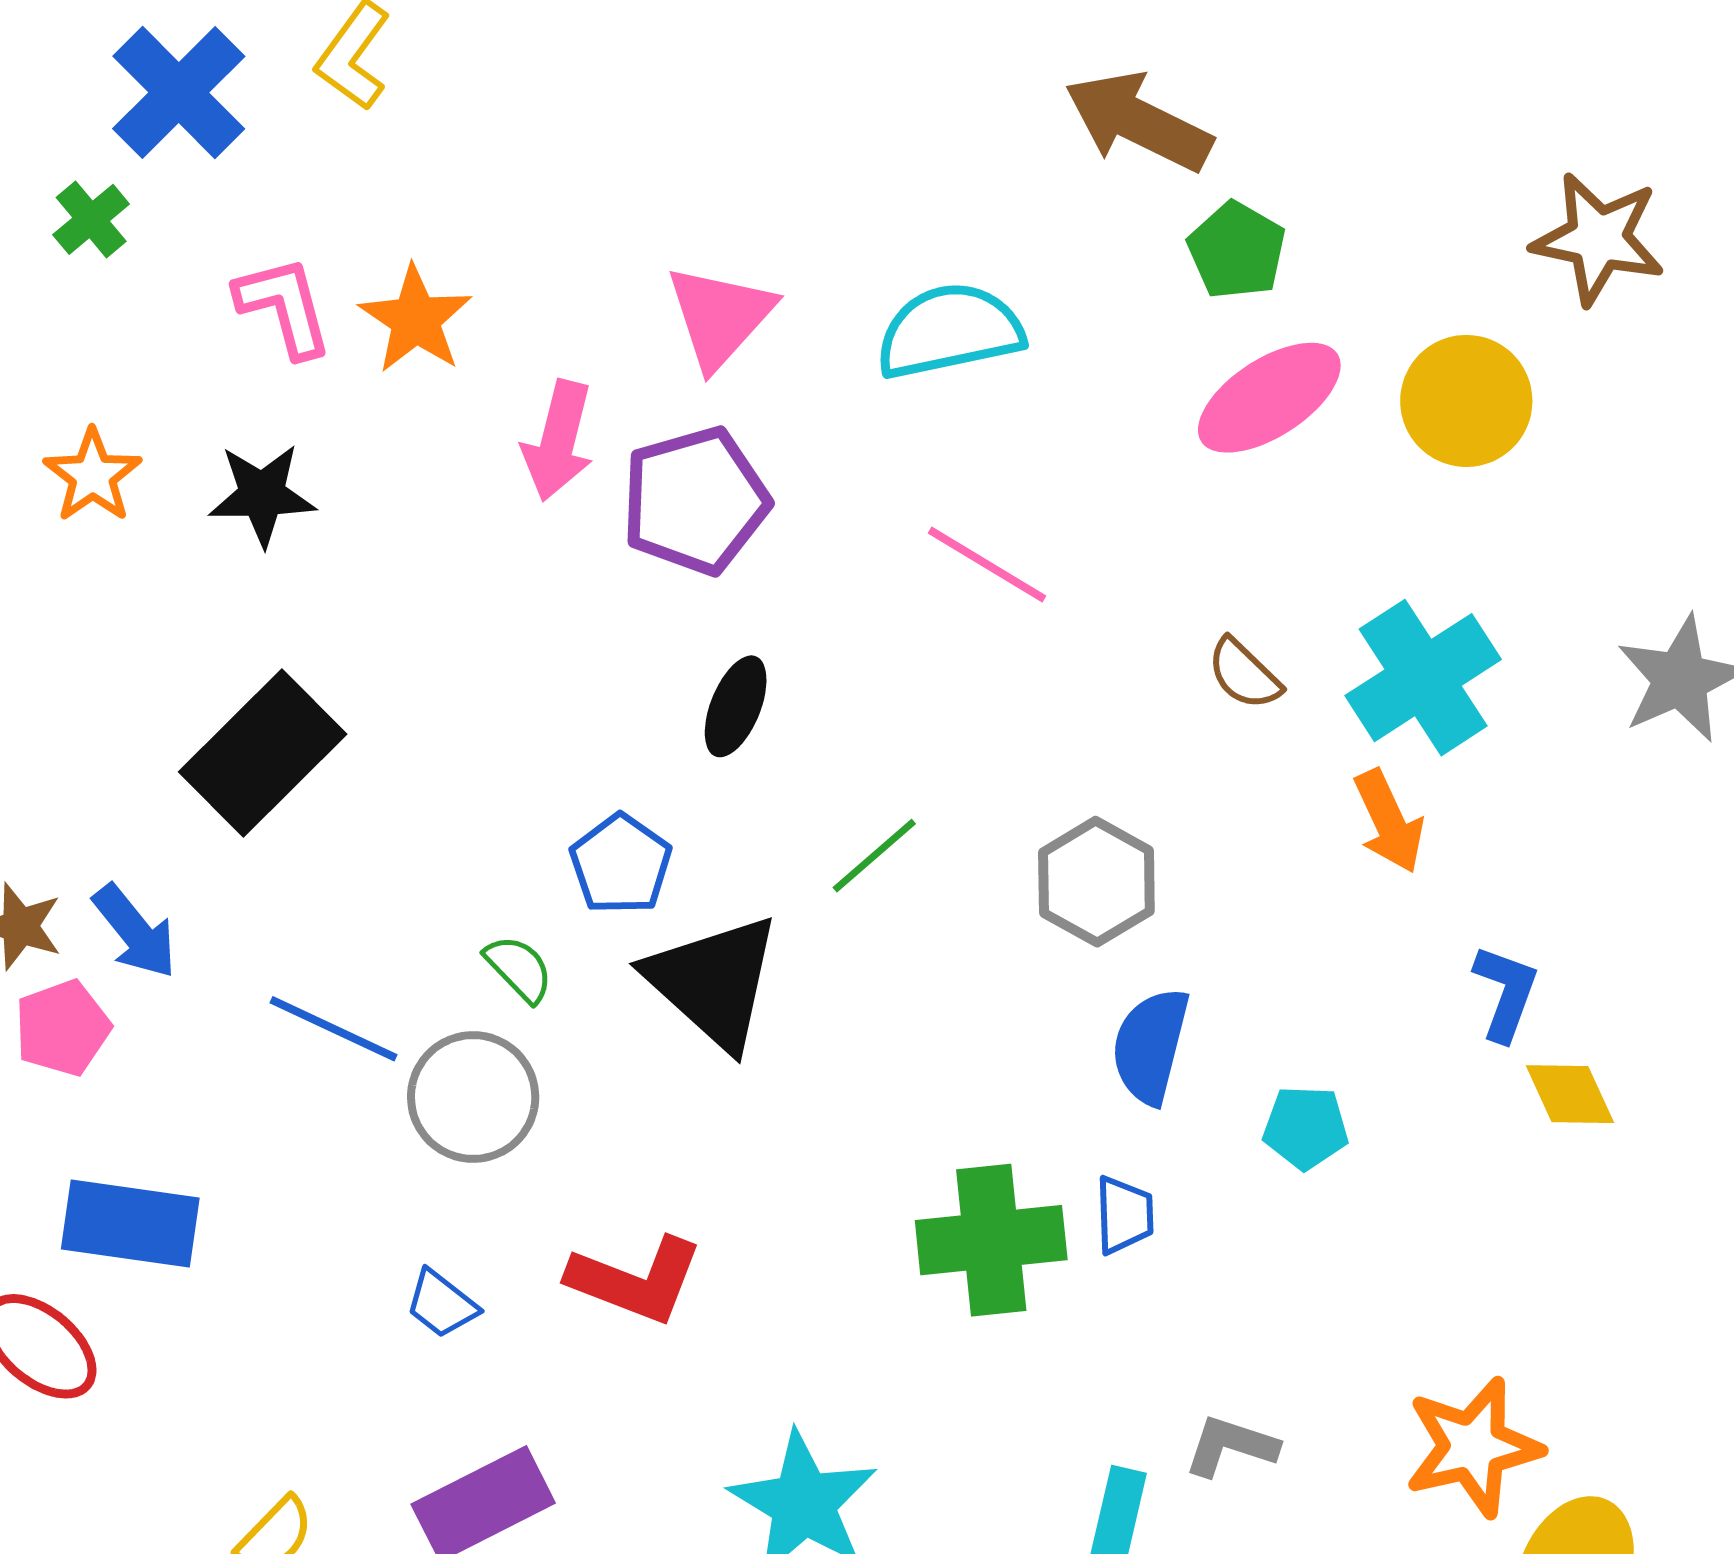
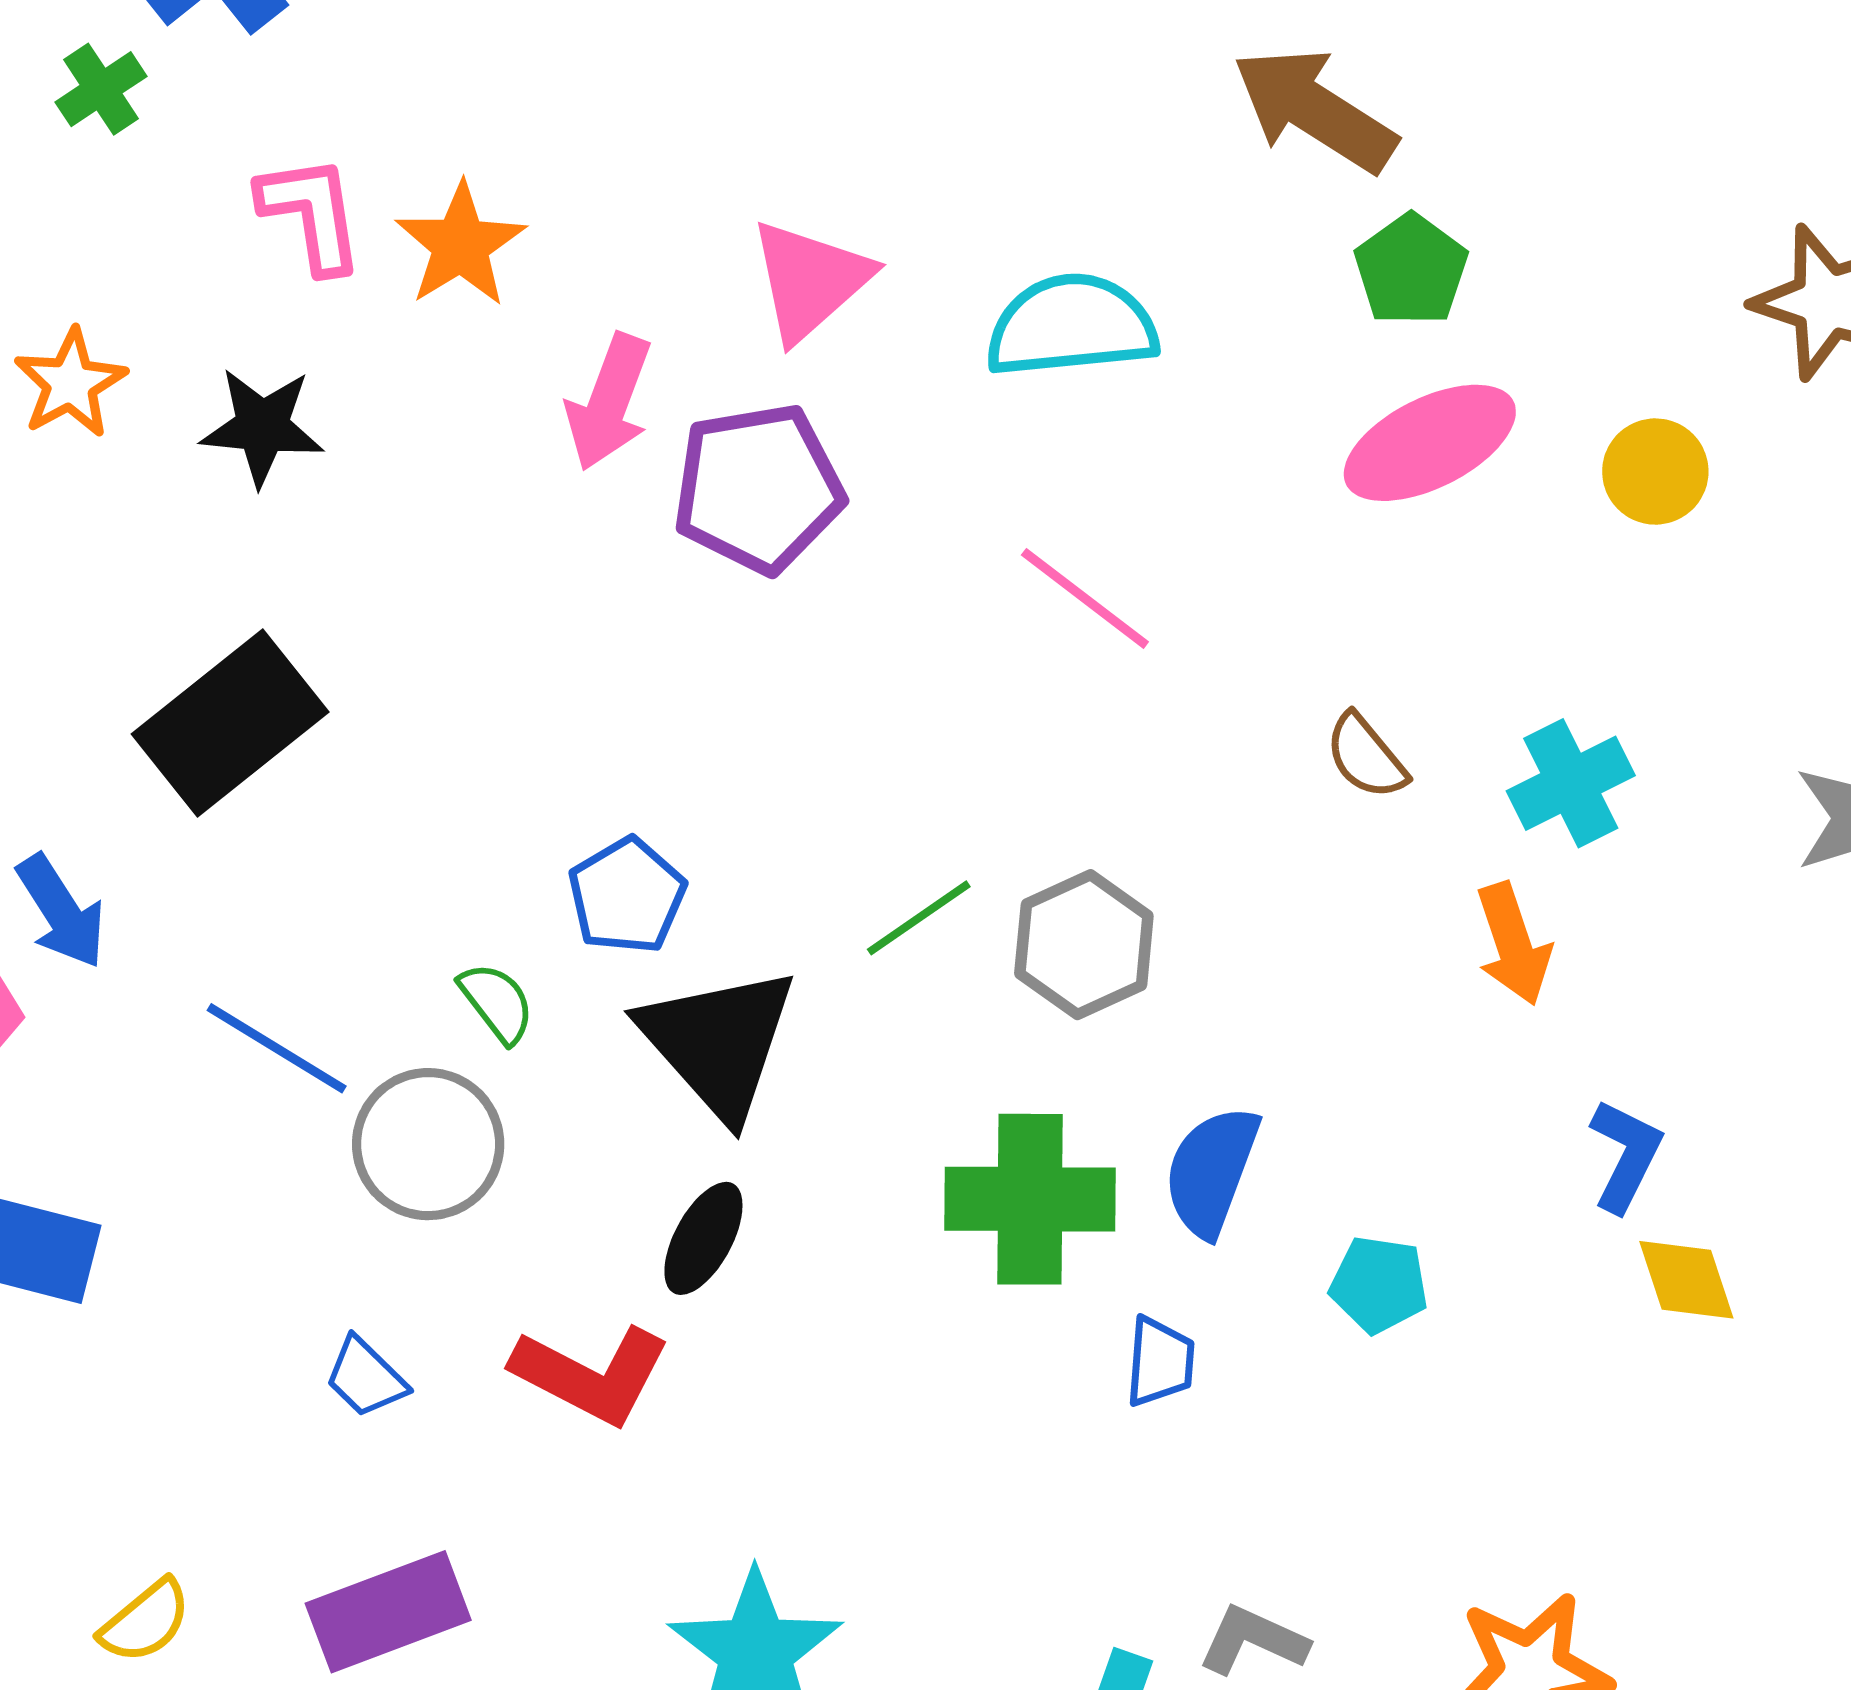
yellow circle: (1466, 401) -> (1655, 472), size x0.7
cyan cross: (1423, 678) -> (1571, 783), size x0.7
black ellipse: (736, 706) -> (703, 1238), moved
gray hexagon: (1096, 882) -> (1084, 945), moved
green cross: (991, 1240) -> (1030, 1199), moved

